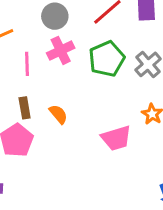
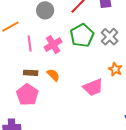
pink cross: (61, 50) -> (53, 45), moved
brown rectangle: (25, 108) -> (31, 73), turned -72

